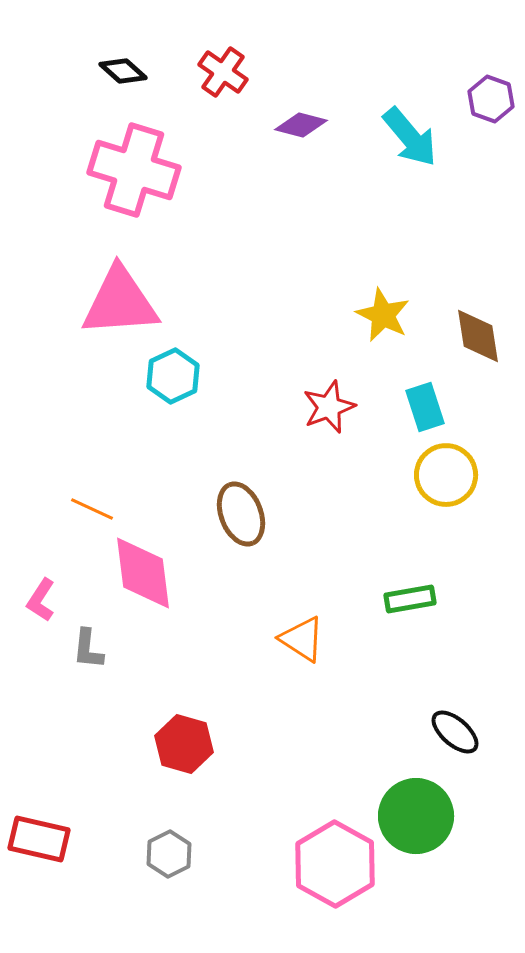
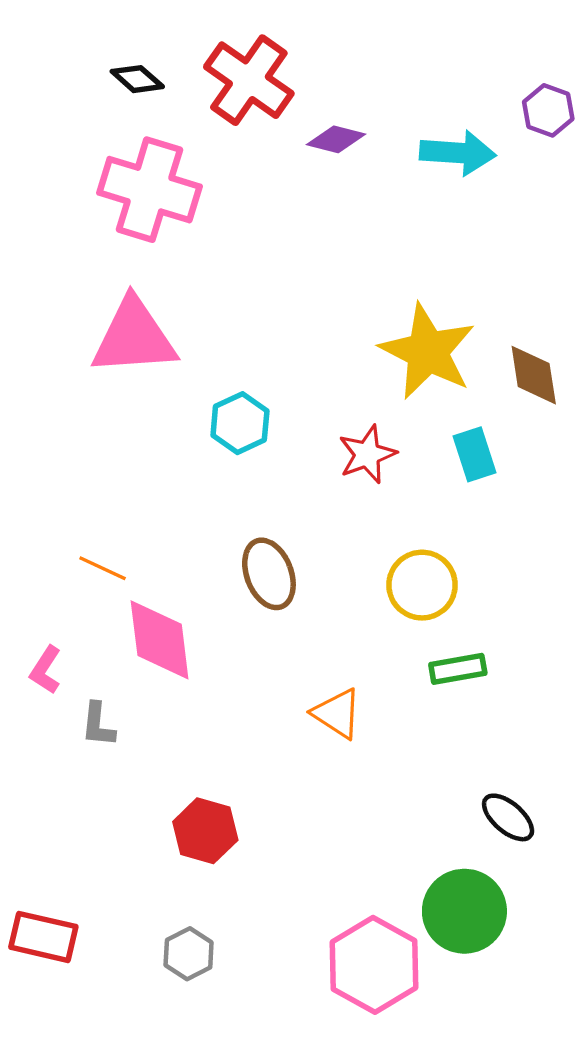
red cross: (223, 72) -> (249, 80), size x1.6
cyan arrow: (410, 137) -> (458, 153), turned -46
yellow star: (383, 315) -> (428, 352), size x1.6
cyan hexagon: (173, 376) -> (240, 423), moved
yellow circle: (446, 475) -> (422, 585), moved

